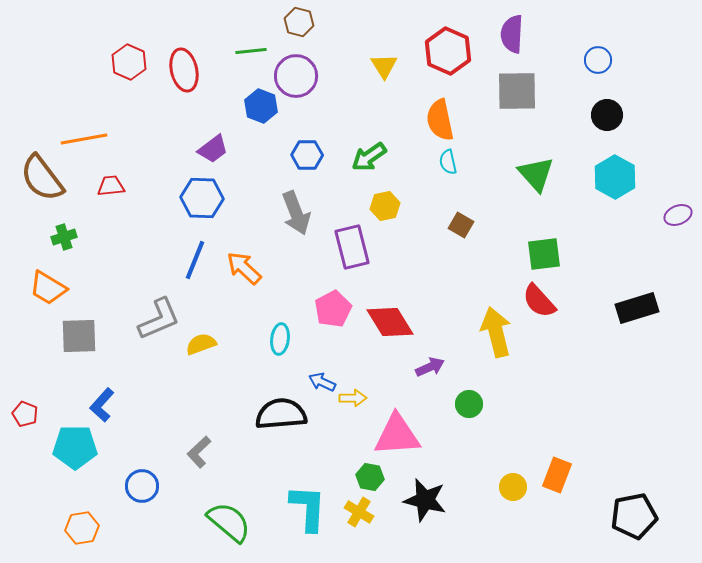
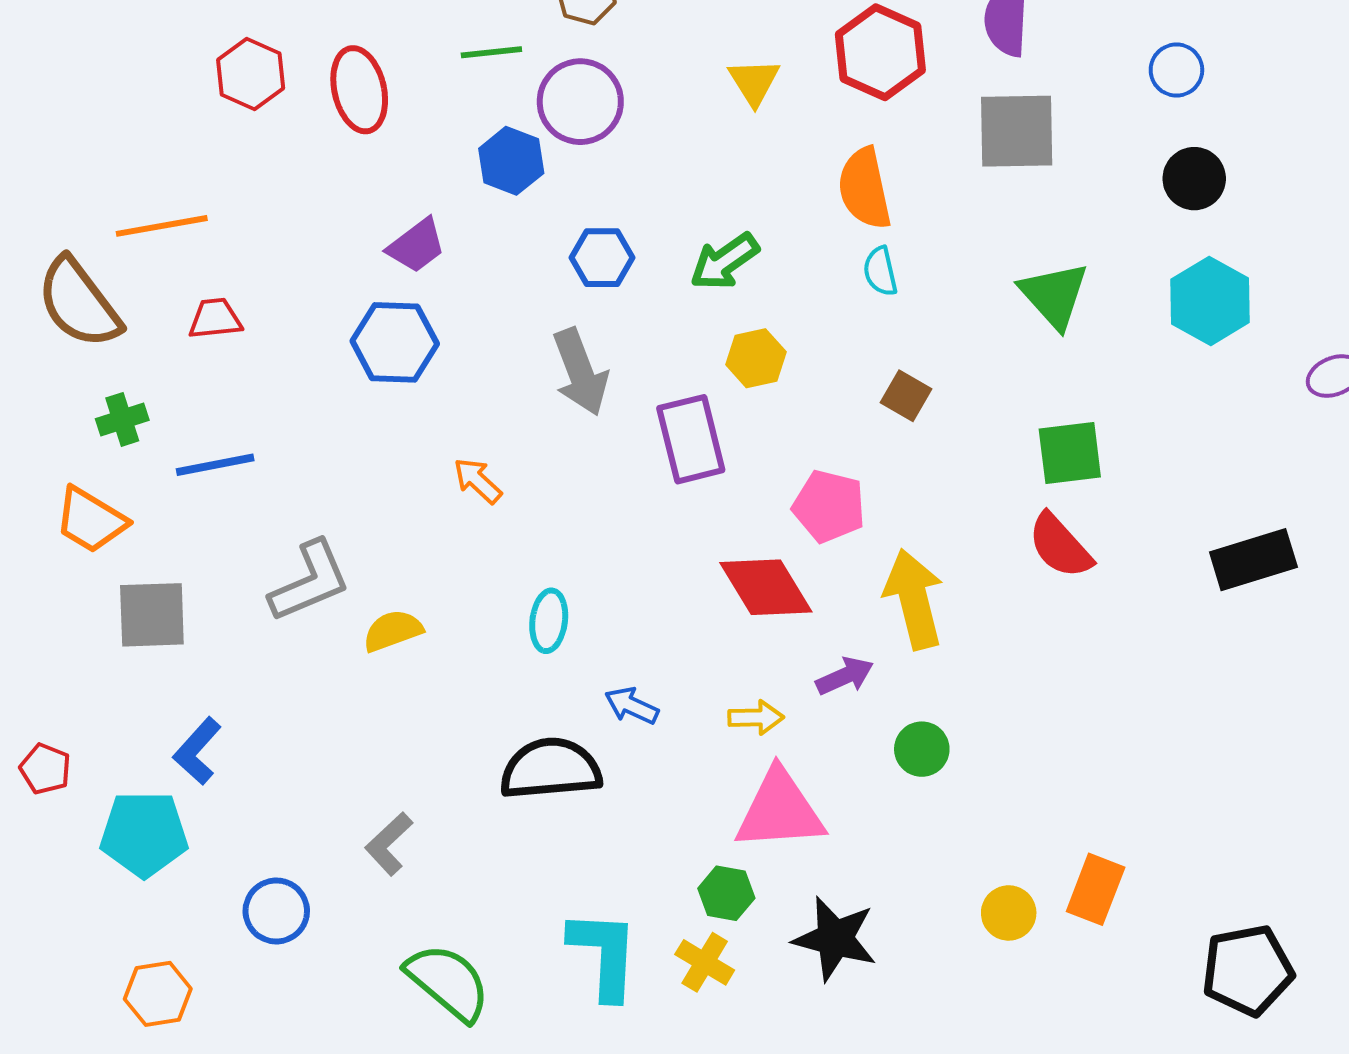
blue line: (195, 260) -> (215, 465), moved, turned 57
orange arrow: (244, 268) -> (478, 481), size x0.7
pink pentagon: (333, 309) -> (829, 506), moved, turned -30
yellow arrow: (496, 332) -> (914, 599), moved
yellow arrow: (353, 398) -> (756, 718), moved

